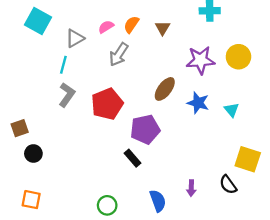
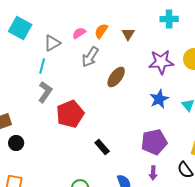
brown ellipse: (165, 89) -> (116, 77), moved
blue star: (198, 103) -> (159, 99), turned 30
red pentagon: (107, 104) -> (70, 114), moved
purple pentagon: (145, 129) -> (154, 142), moved

